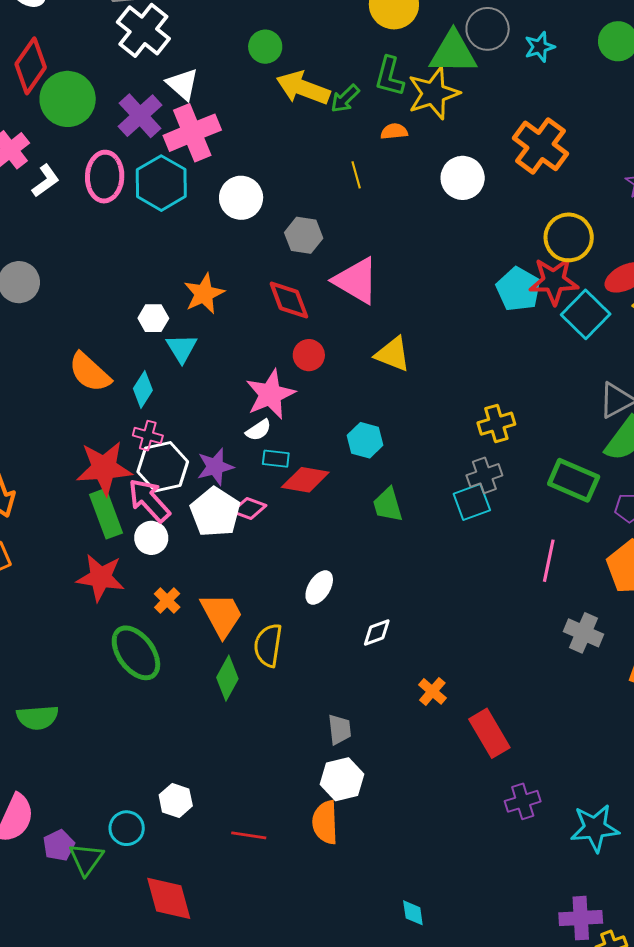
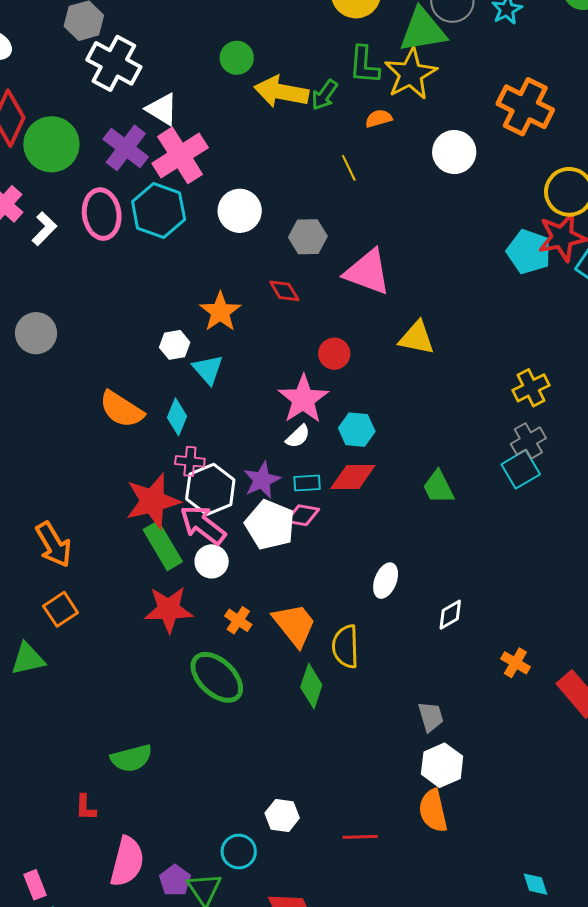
red diamond: (289, 300) -> (284, 291), moved, size x0.7
cyan hexagon: (365, 440) -> (357, 430), moved
cyan rectangle: (276, 459) -> (307, 483), moved

